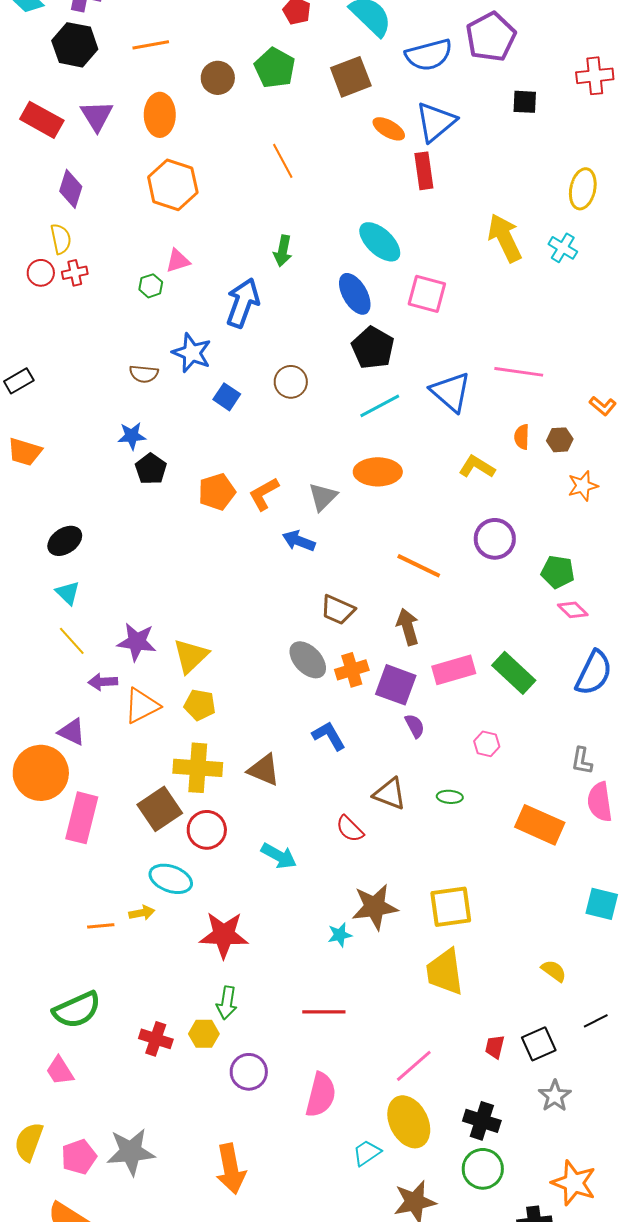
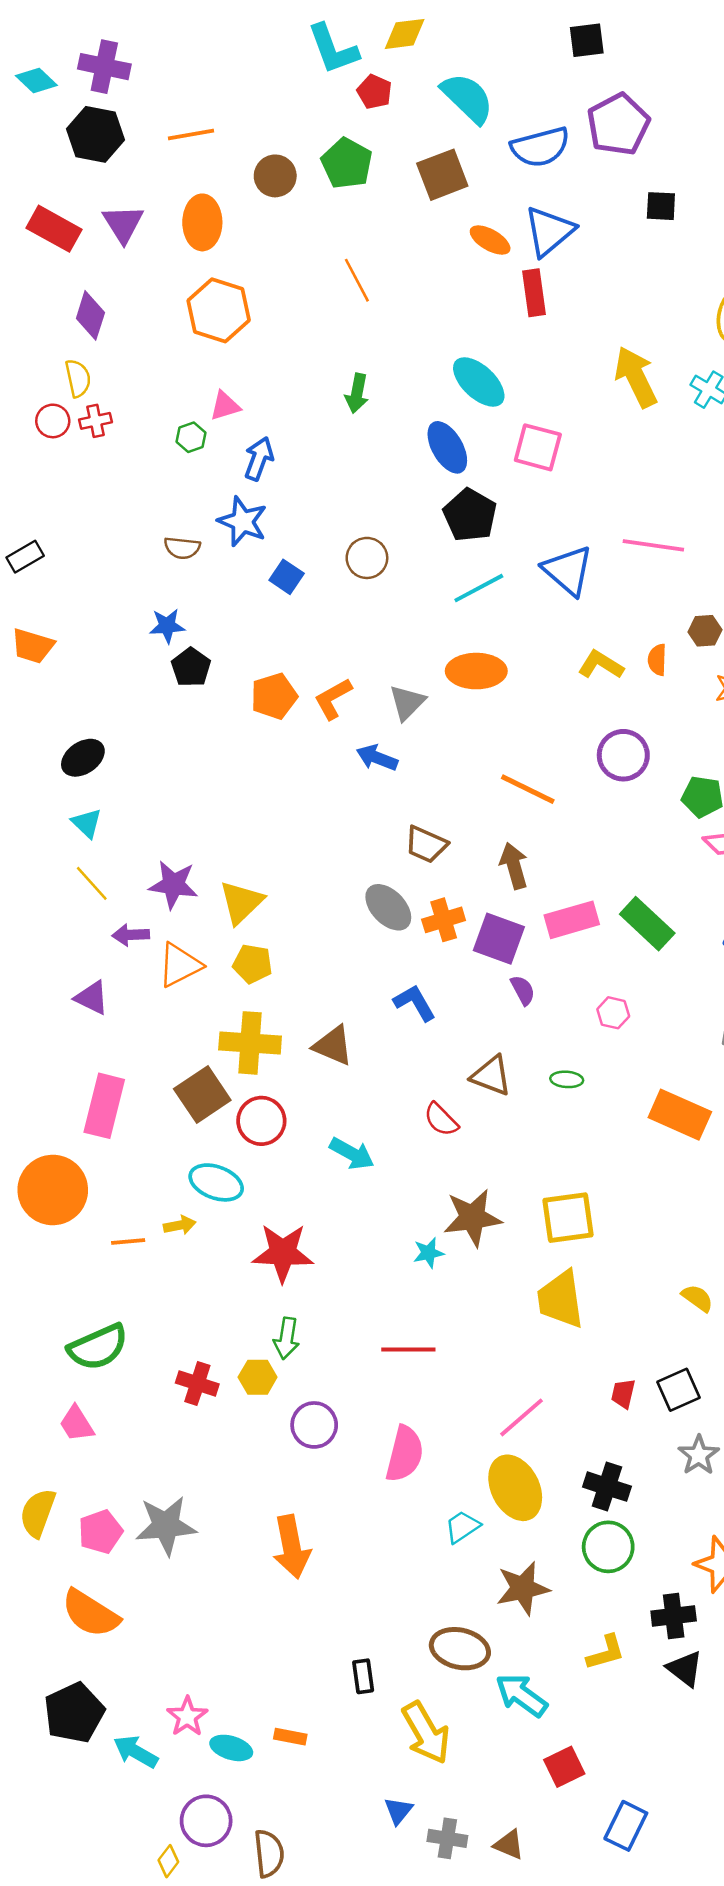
blue arrow: (243, 303) -> (259, 459), moved, size x0.7
orange semicircle: (522, 437) -> (657, 660), moved
orange circle: (41, 773) -> (53, 1190), moved

